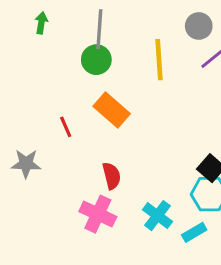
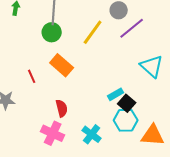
yellow line: (159, 60) -> (93, 32), turned 40
cyan rectangle: (194, 232) -> (116, 94), moved

